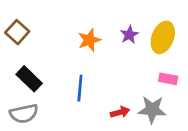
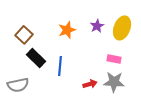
brown square: (17, 32) -> (24, 35), moved
black rectangle: (29, 79) -> (36, 58), moved
pink rectangle: (168, 79) -> (114, 59), moved

